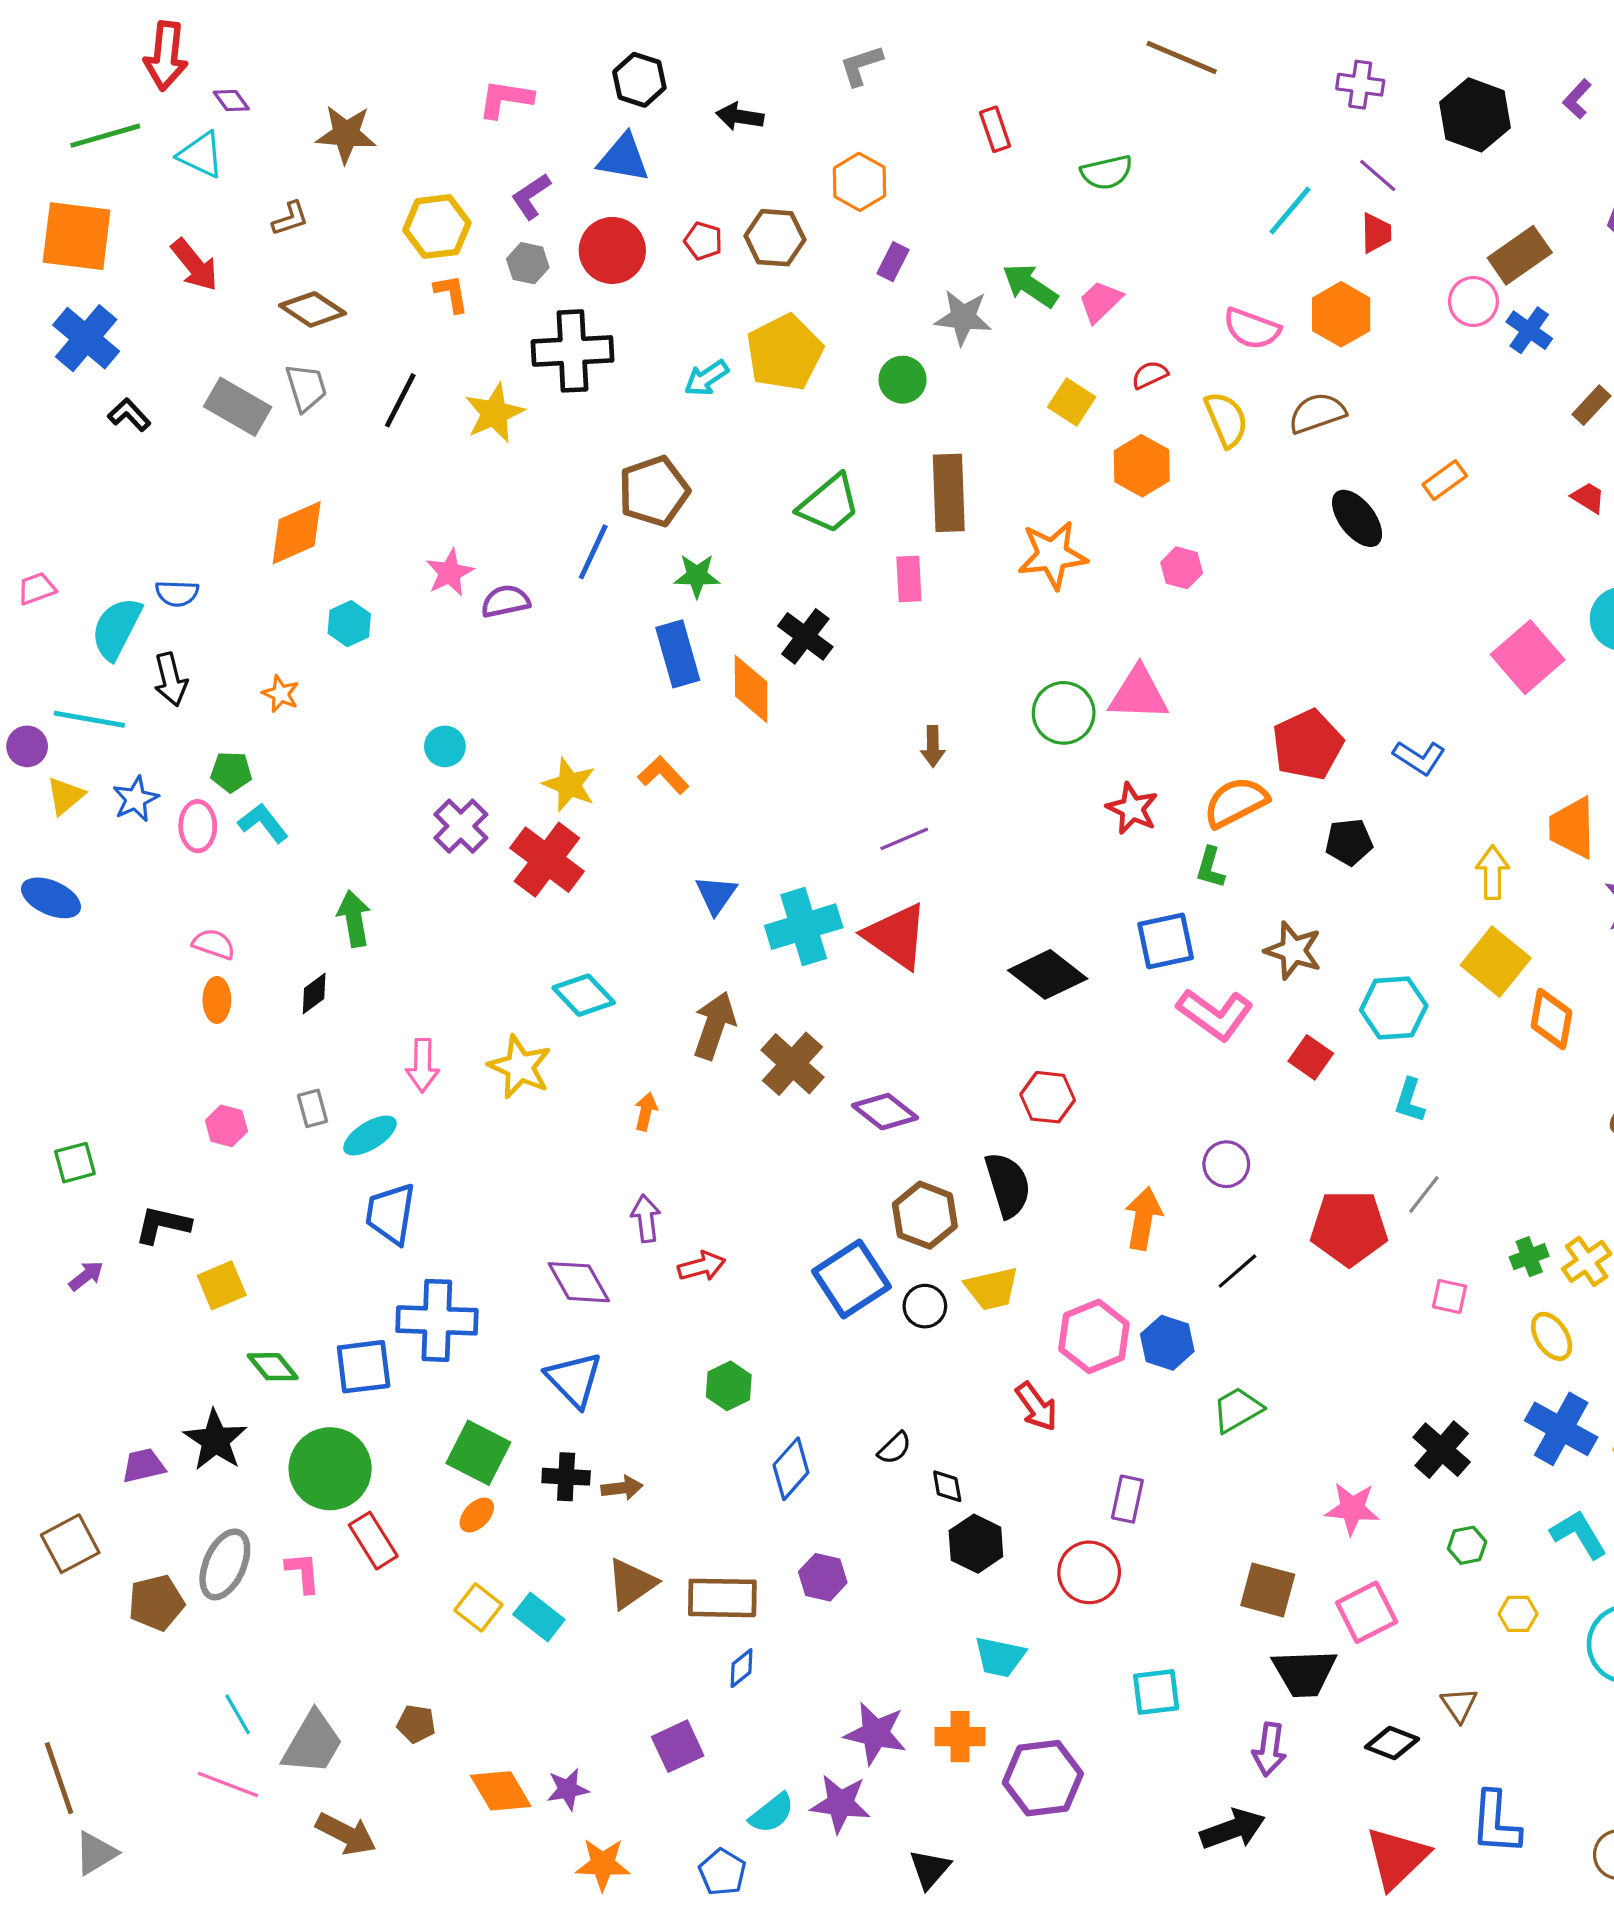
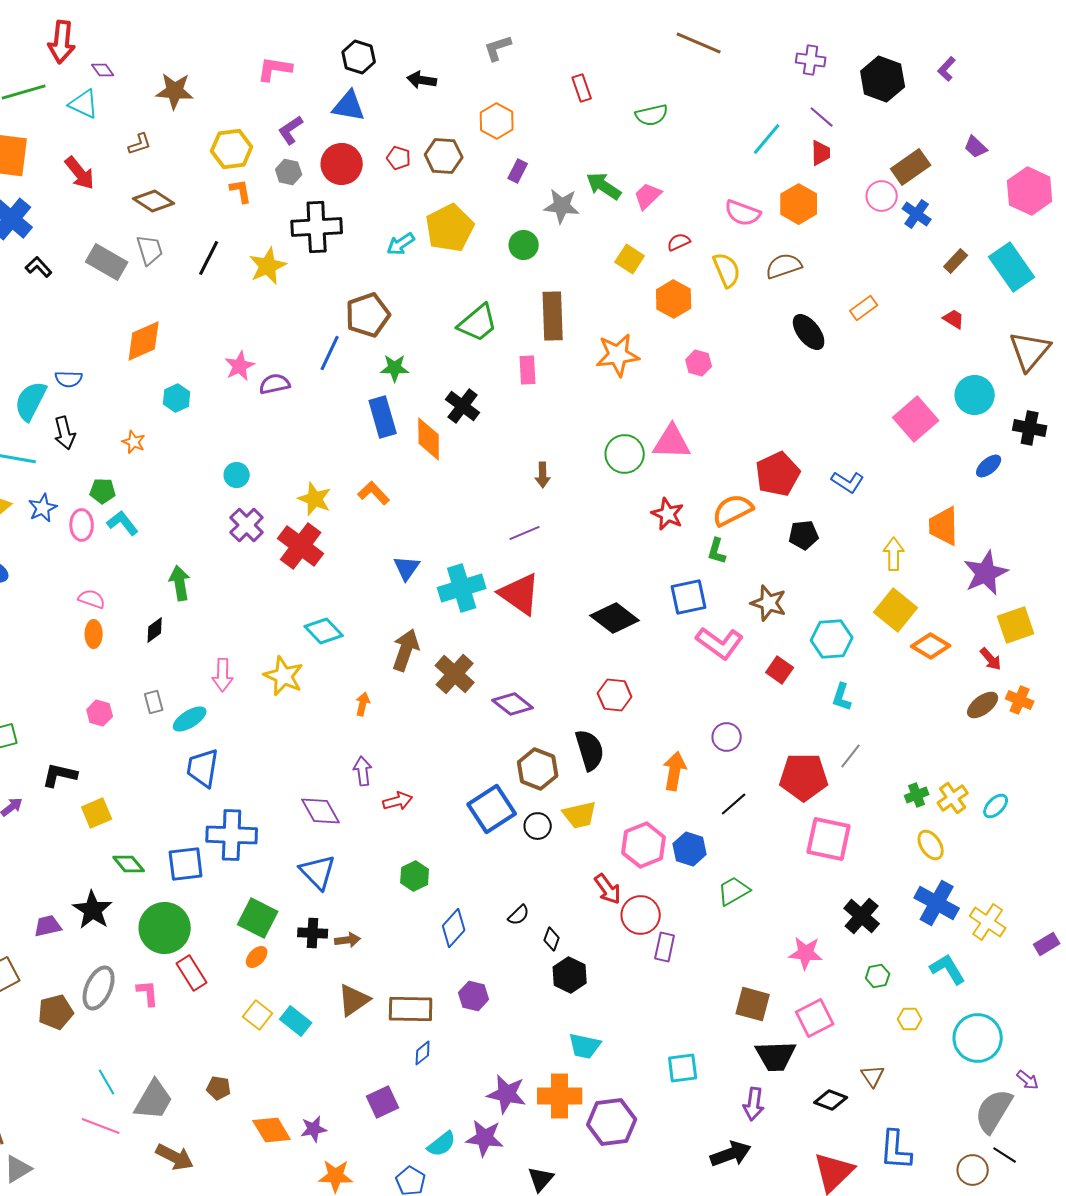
orange diamond: (1552, 1019) -> (931, 646), turned -69
pink square: (1449, 1297) -> (829, 839), moved, size x2.0
black diamond: (947, 1486) -> (552, 939), turned 30
red circle: (1089, 1572) -> (641, 915), moved
orange cross: (960, 1737) -> (560, 1096), size x1.4

